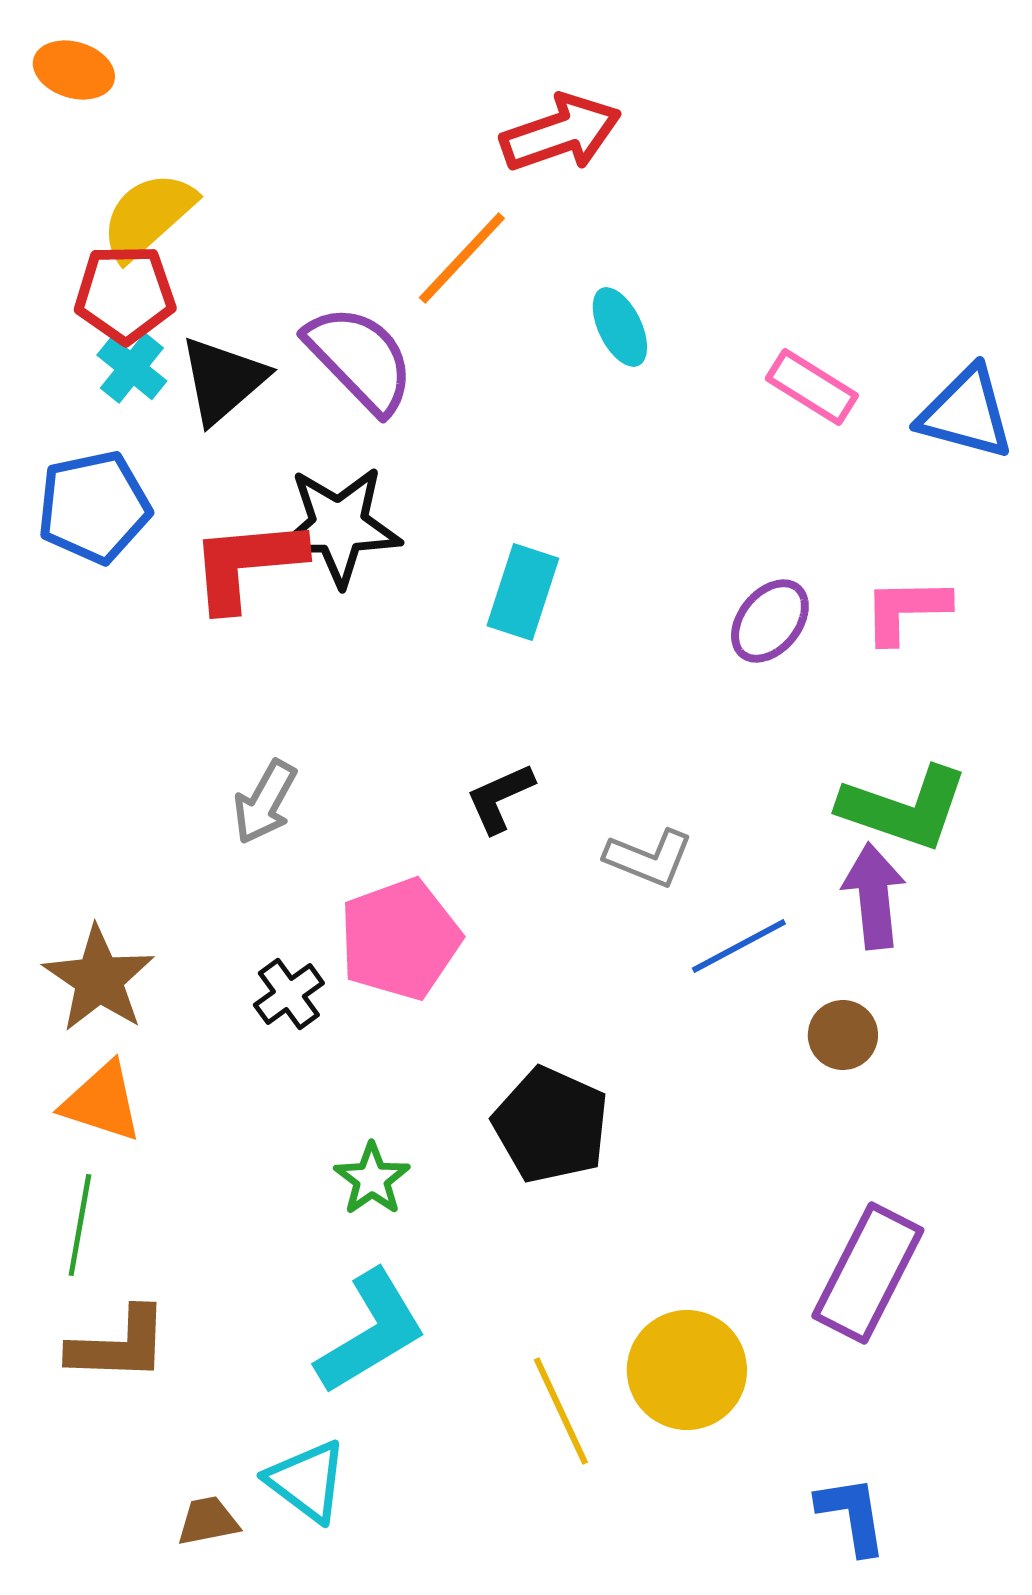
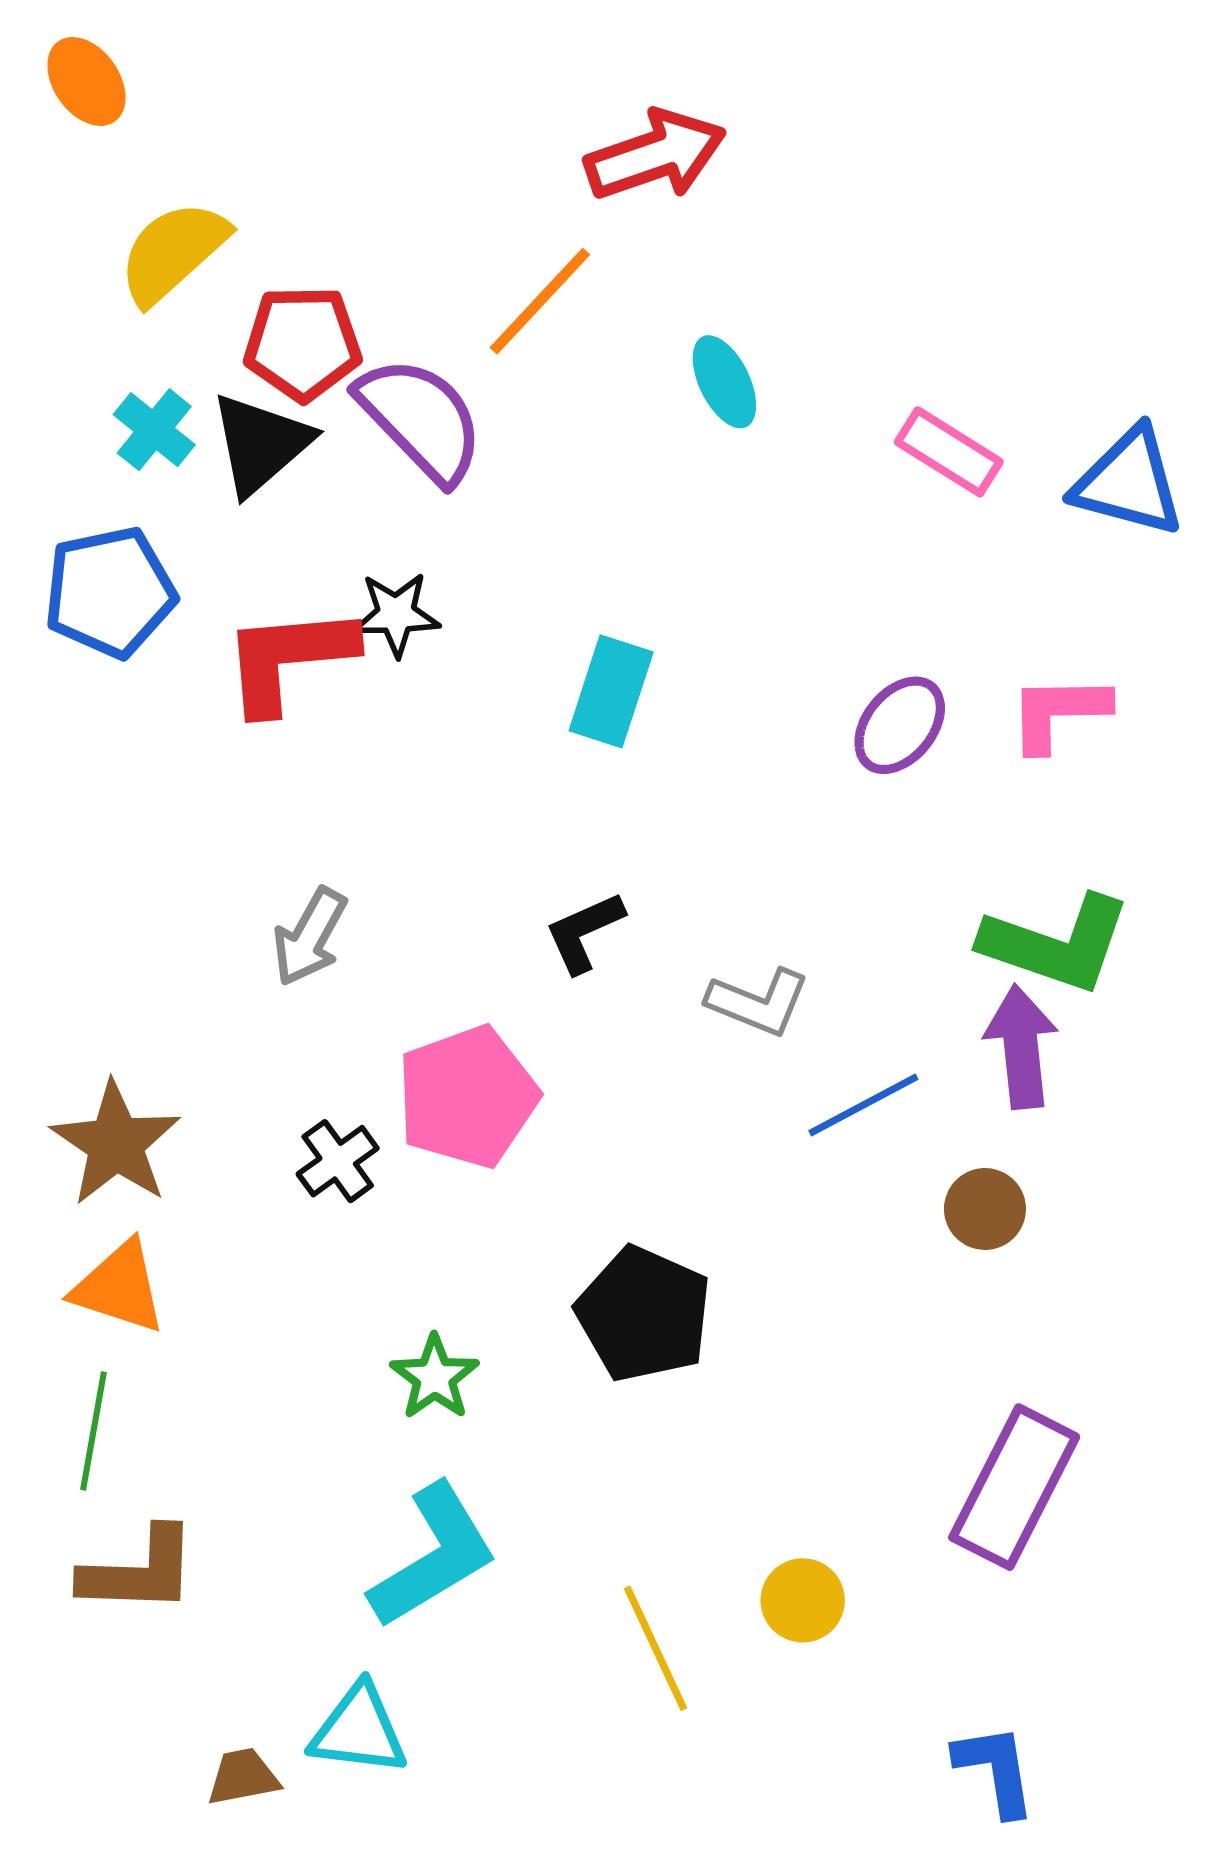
orange ellipse: (74, 70) -> (86, 81), turned 38
red pentagon: (125, 294) -> (303, 343), moved
black star: (339, 526) -> (396, 614), size x0.6
yellow circle: (687, 1370) -> (803, 1600), size x0.6
cyan triangle: (307, 1481) -> (359, 1730), turned -30

